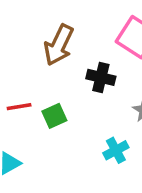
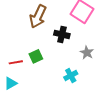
red line: (19, 107) -> (16, 62), moved

